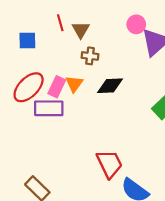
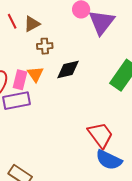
brown triangle: (81, 30) -> (32, 24), turned 42
red trapezoid: (109, 164) -> (101, 135), moved

